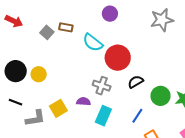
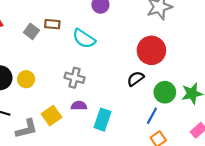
red circle: (118, 58) -> (151, 50), moved
gray cross: (102, 86) -> (75, 78), moved
blue line: (137, 116) -> (152, 116), moved

